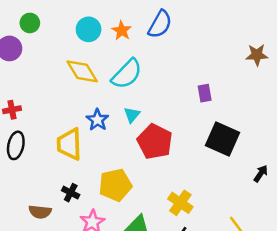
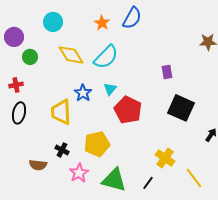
green circle: (30, 23) -> (30, 57), moved
cyan circle: (89, 29) -> (53, 22), moved
yellow cross: (180, 203) -> (165, 158), moved

